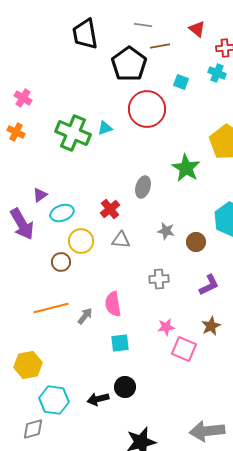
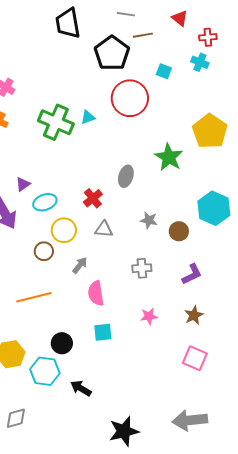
gray arrow: (85, 316) -> (80, 265), moved
pink square: (184, 349) -> (195, 358), moved
black circle: (125, 387) -> (62, 343), moved
black arrow: (98, 399) -> (81, 388), turned 45
cyan hexagon: (54, 400) -> (45, 371), moved

